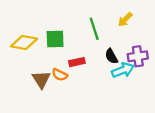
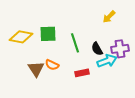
green line: (94, 29) -> (75, 43), moved
red rectangle: (77, 62) -> (82, 73), moved

